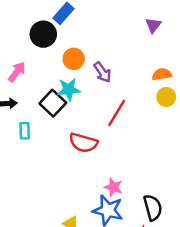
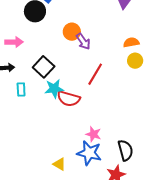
orange circle: (74, 59) -> (72, 32), moved
pink arrow: (17, 72) -> (14, 42), turned 54
cyan star: (69, 89) -> (54, 89), moved

